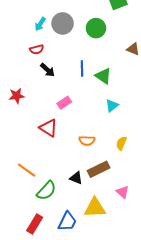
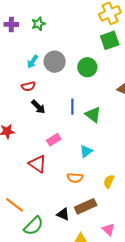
cyan triangle: (112, 106) -> (86, 151), moved

